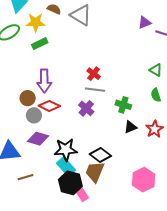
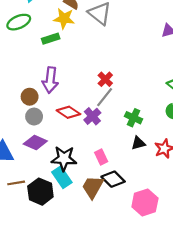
yellow star: (35, 22) -> (64, 19), moved
gray line: (95, 90) -> (105, 97), turned -66
red diamond: (49, 106) -> (68, 112), moved
black diamond: (100, 155) -> (113, 179), moved
black hexagon: (70, 183) -> (40, 192), moved
pink rectangle: (82, 194) -> (101, 157), moved

